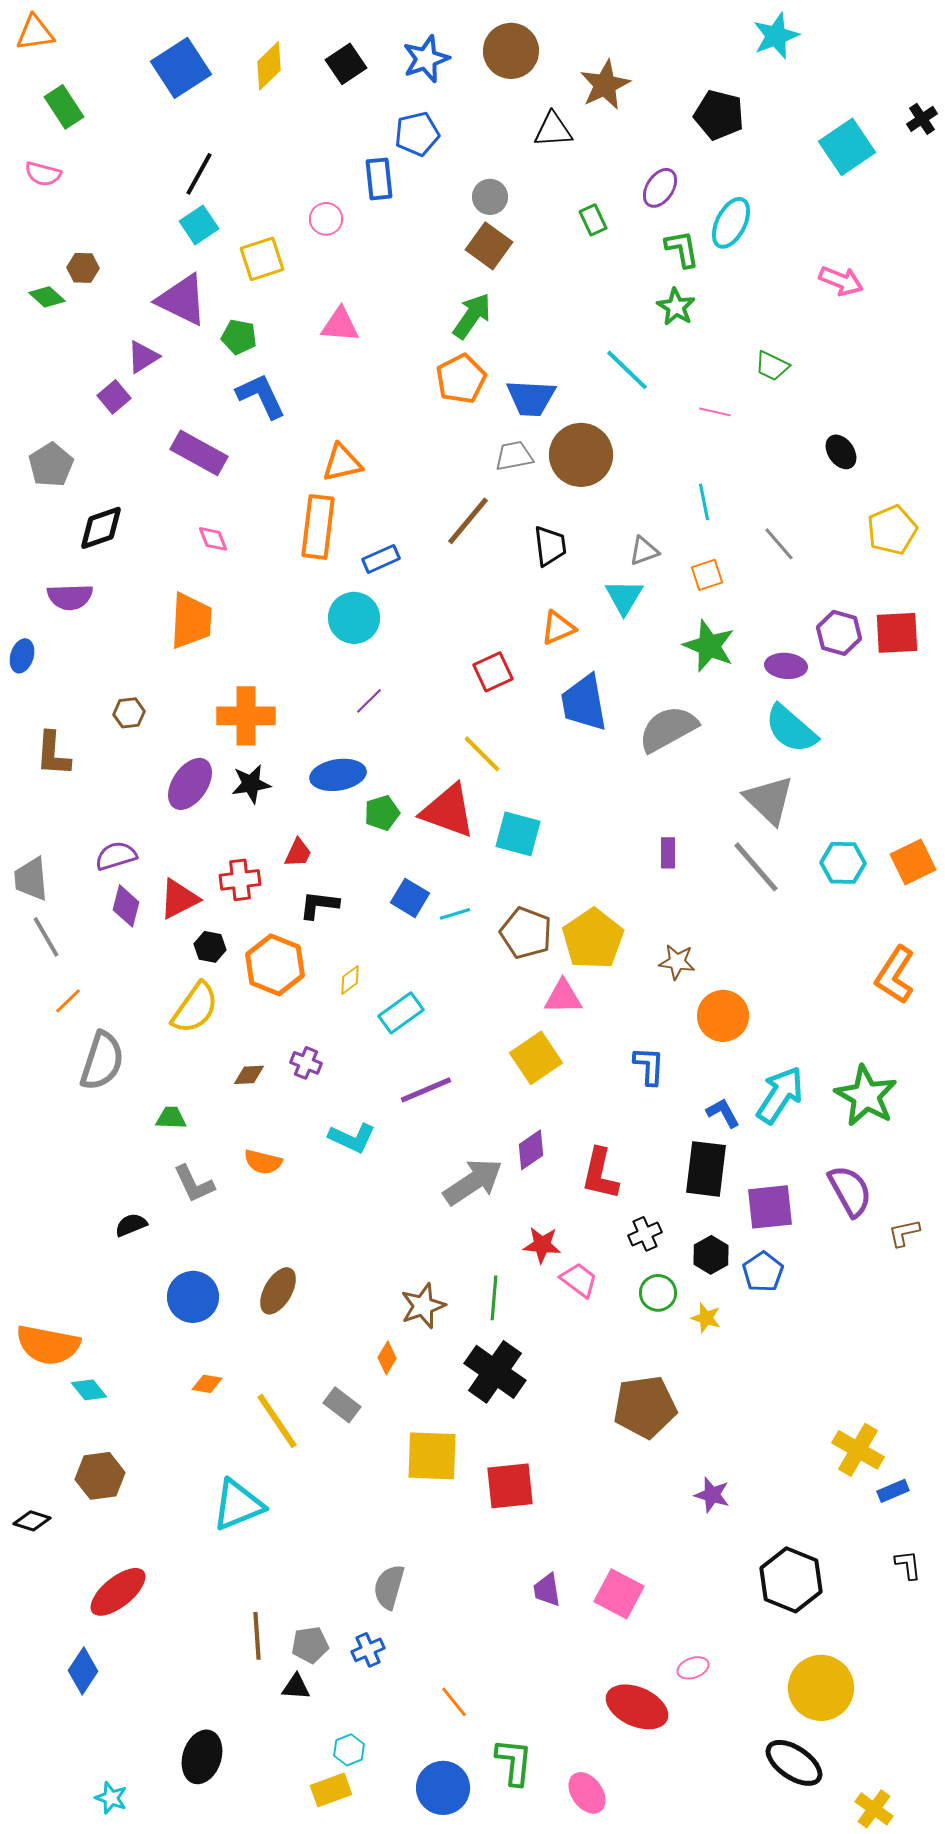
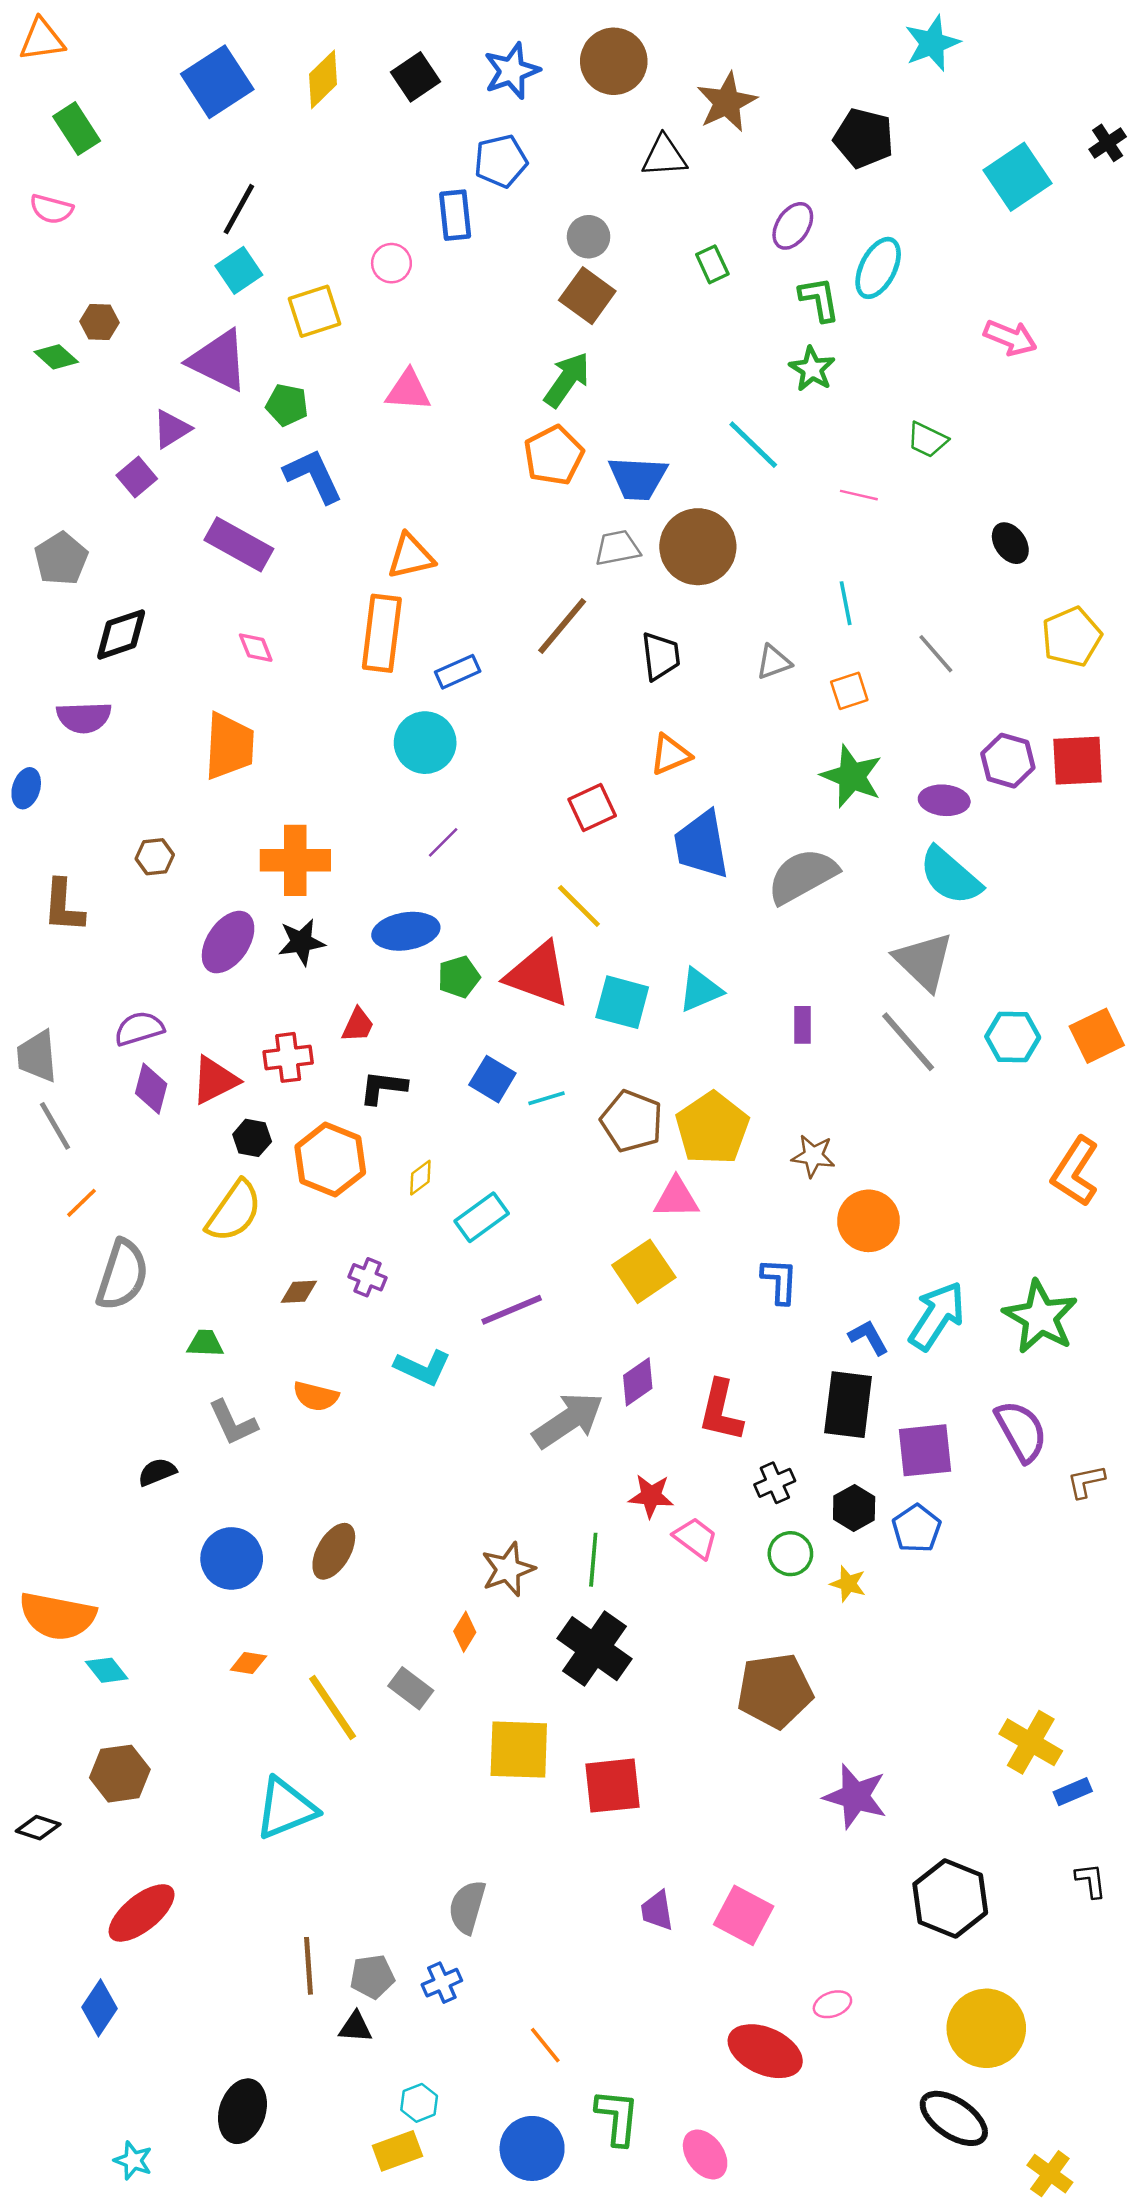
cyan triangle: (624, 597) -> (700, 990), moved, turned 36
purple star: (712, 1495) -> (855, 1796), size x1.5

